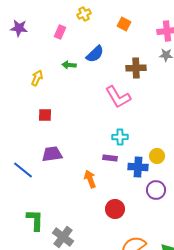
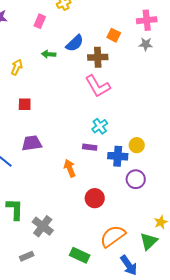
orange square: (124, 24) -> (114, 35), moved
brown cross: (136, 68) -> (98, 57), moved
cyan cross: (120, 137) -> (100, 126), turned -35

